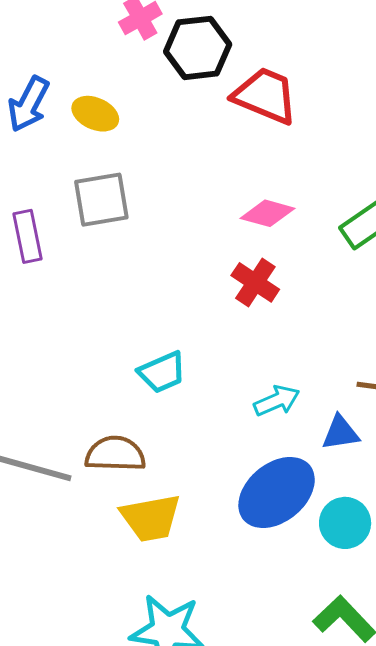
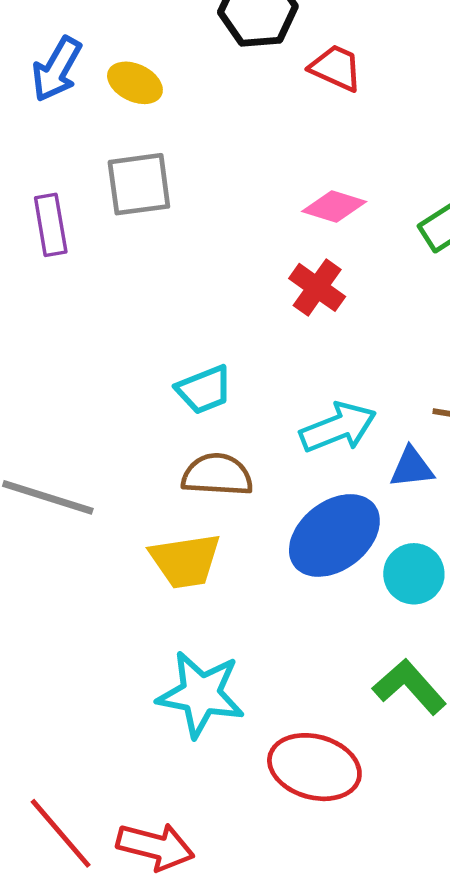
red trapezoid: (265, 96) -> (336, 68), size x0.7
cyan arrow: (277, 401) -> (338, 427), size x1.4
brown semicircle: (115, 454) -> (217, 475), moved

